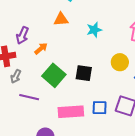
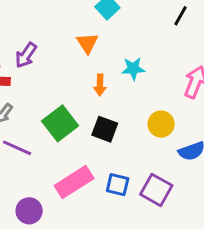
orange triangle: (61, 19) -> (87, 43), turned 49
orange arrow: (41, 49) -> (100, 85), moved, turned 120
pink rectangle: (71, 112) -> (74, 182), turned -40

